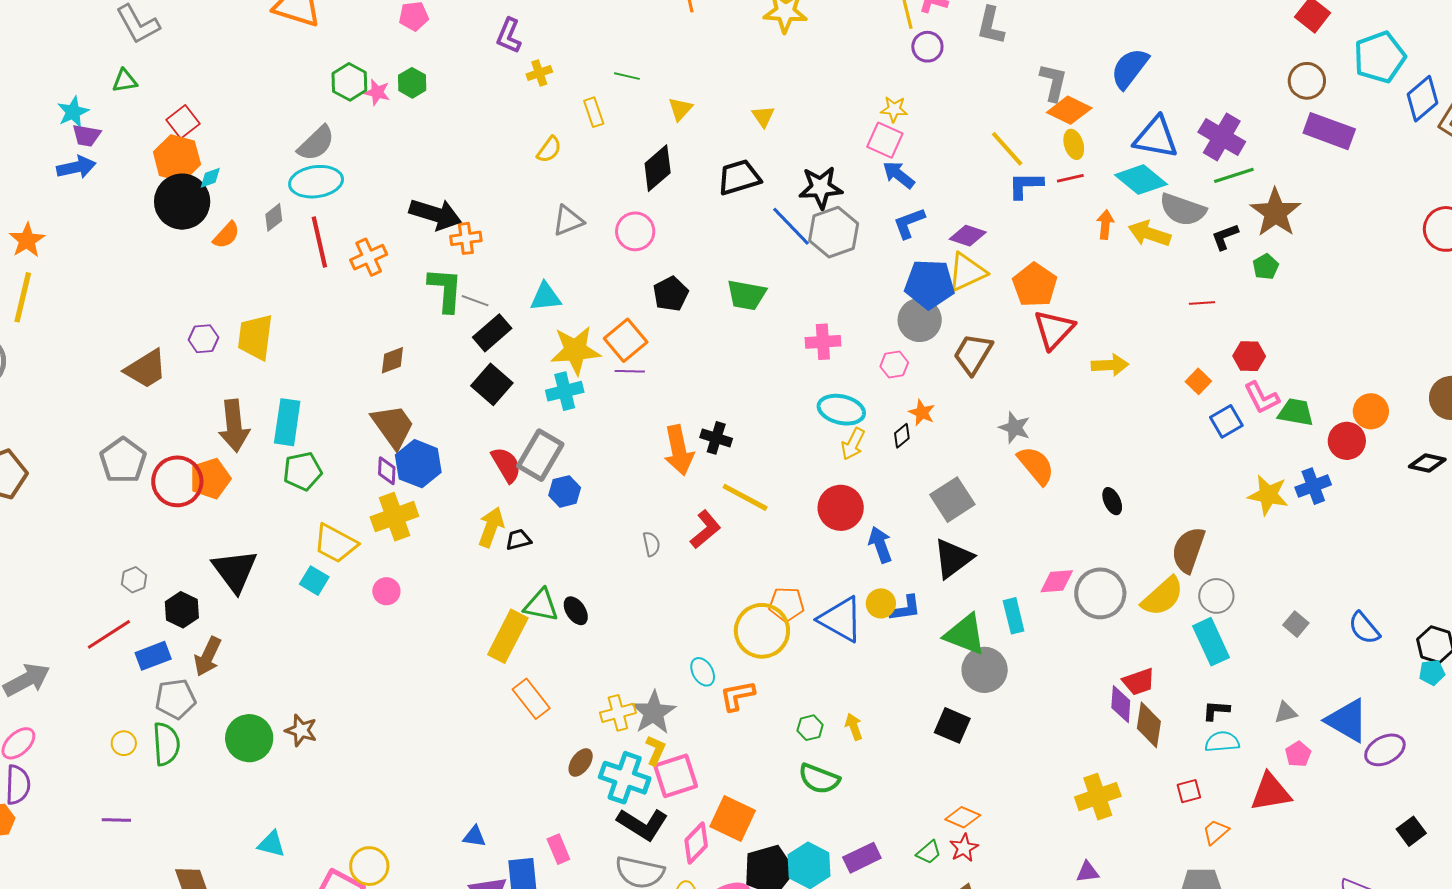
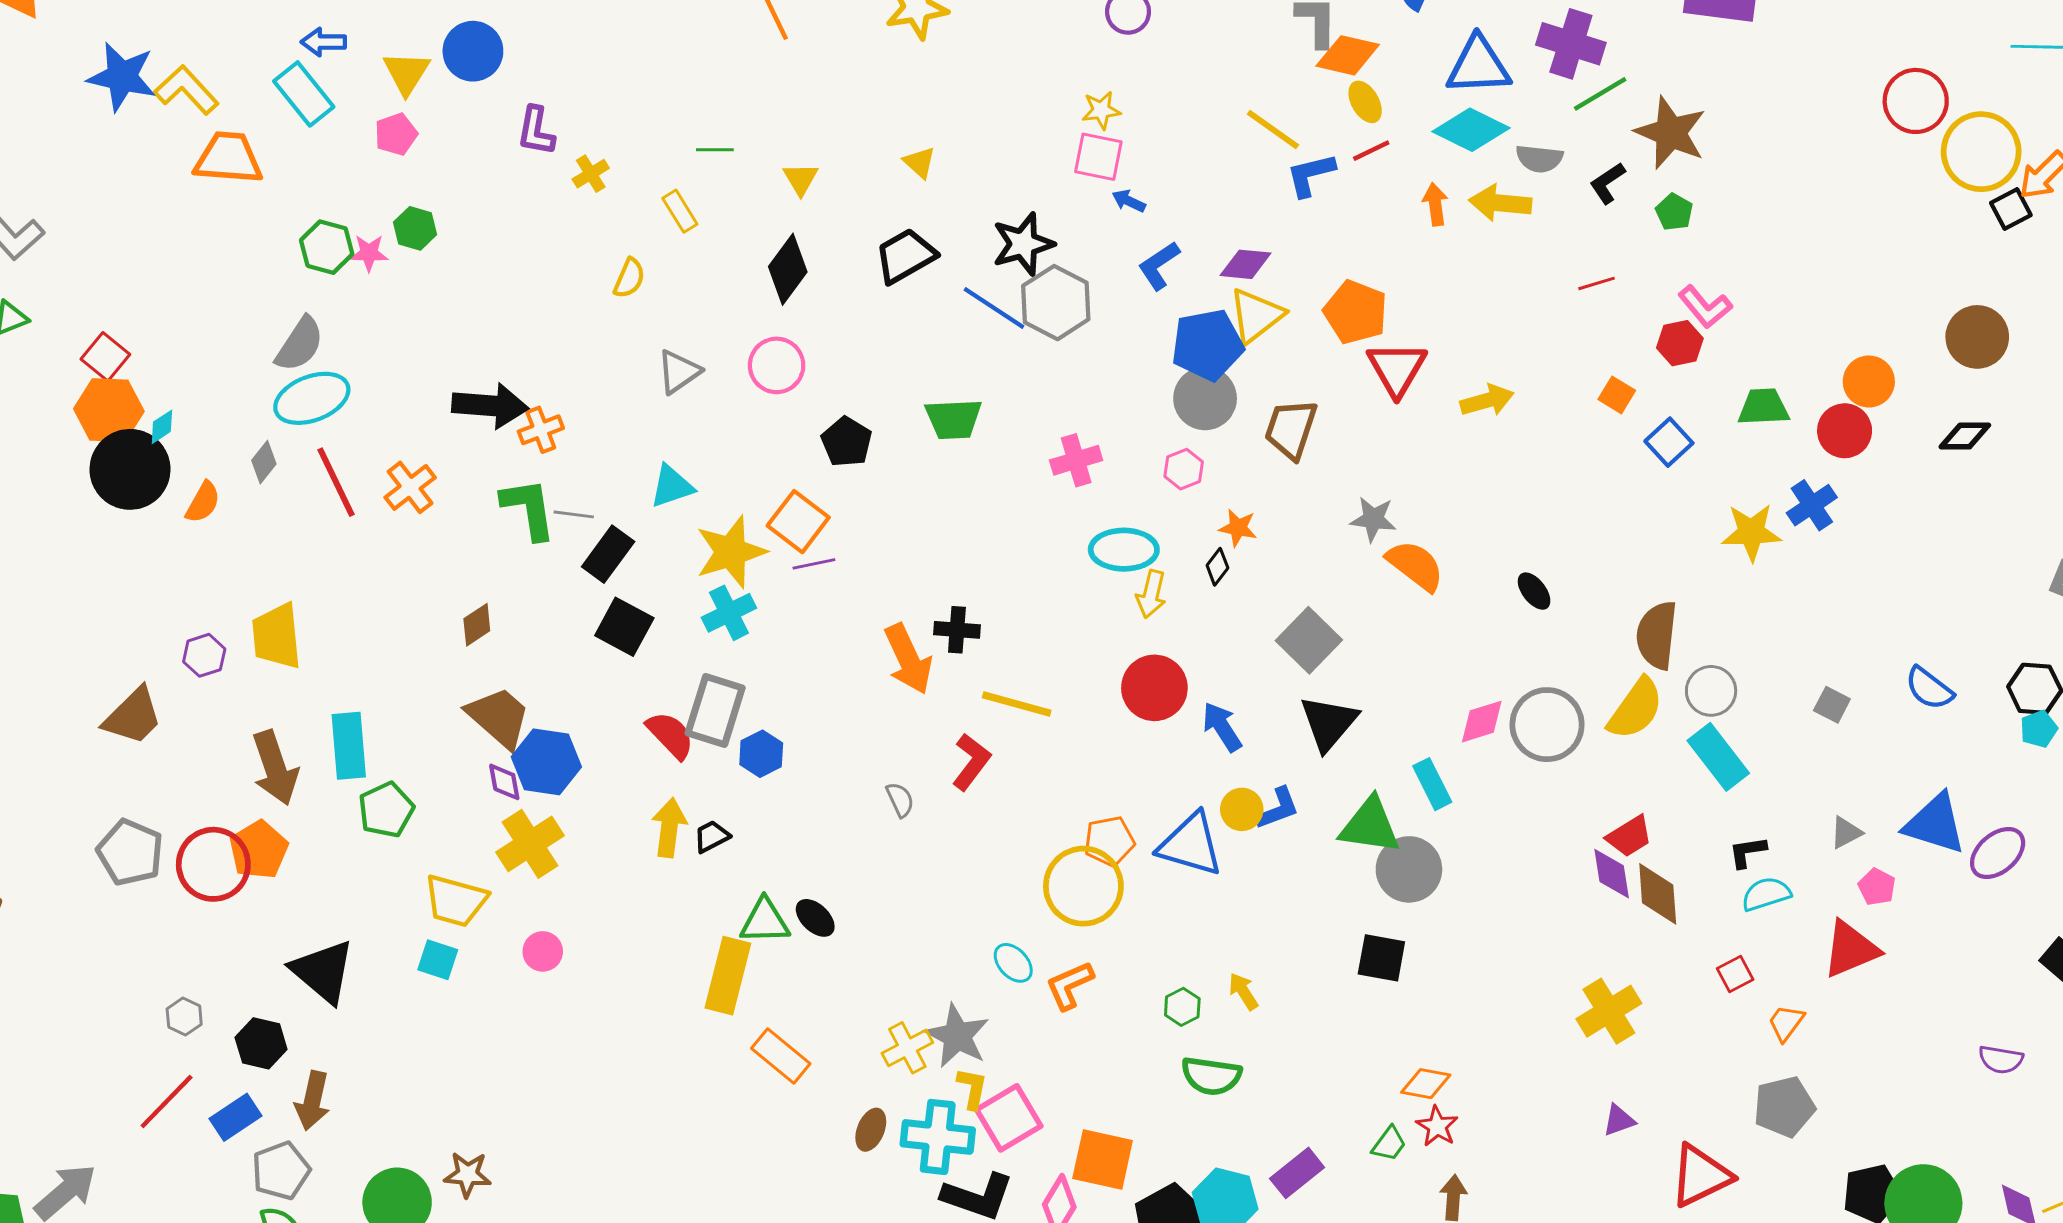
blue arrow: (899, 175) -> (1129, 201), size x0.7
gray semicircle: (1183, 210) -> (1539, 159), size x0.7
pink L-shape: (1262, 398) -> (1705, 307), moved

